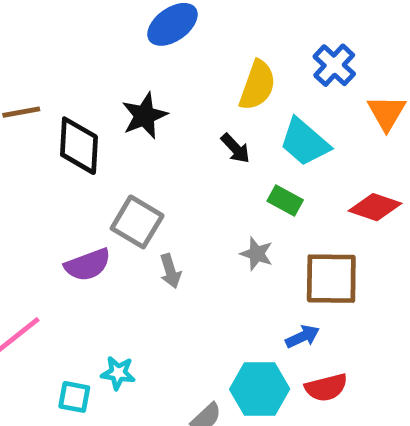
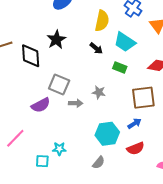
gray star: (257, 254) -> (99, 92), moved
gray arrow: (170, 271) -> (76, 103), turned -64
red semicircle: (326, 387) -> (136, 148), moved
cyan hexagon: (260, 389) -> (107, 134), moved

